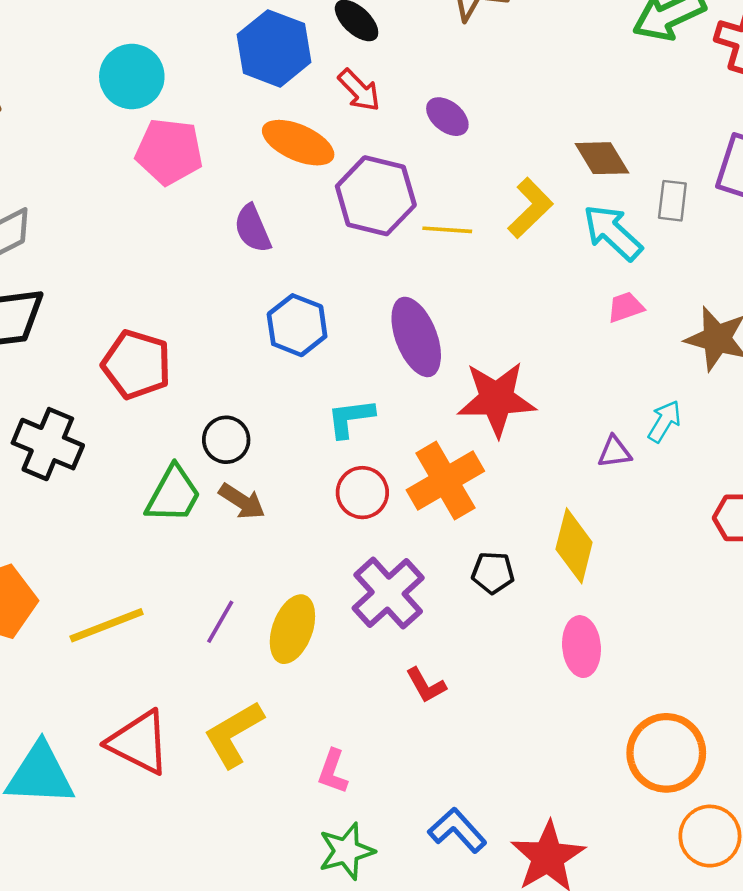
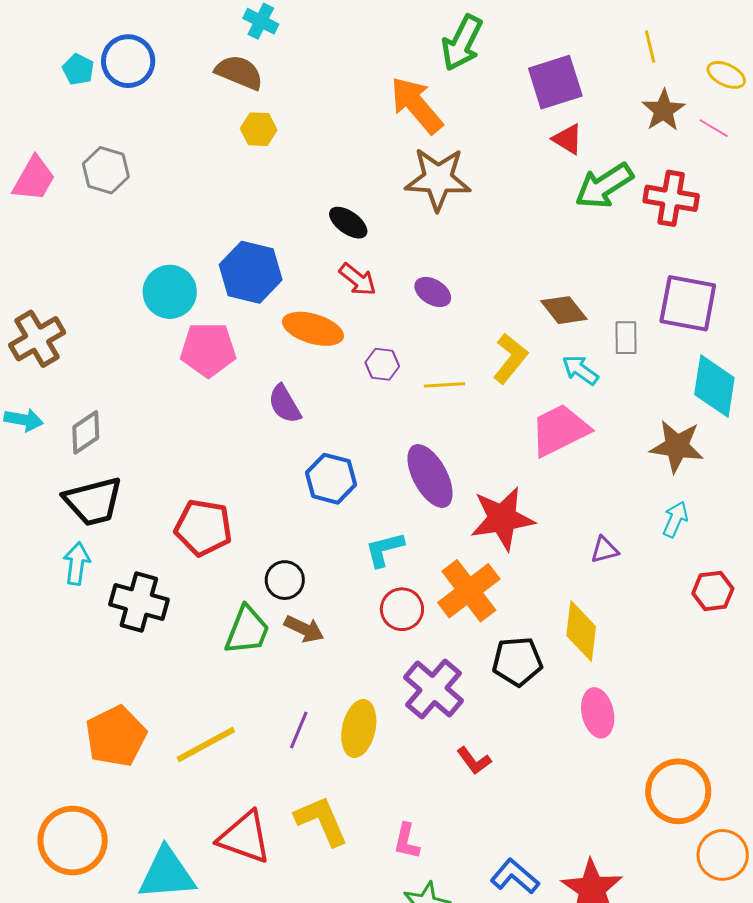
blue hexagon: (274, 48) -> (251, 272), moved
purple hexagon: (376, 196) -> (382, 364), size x0.5
cyan arrow: (613, 232) -> (580, 370), size x0.7
pink trapezoid: (626, 307) -> (560, 430), moved, size x2.0
cyan arrow: (664, 421) -> (675, 519), moved
black pentagon: (493, 573) -> (517, 661), size x1.4
yellow L-shape: (234, 734) -> (321, 821), turned 104

